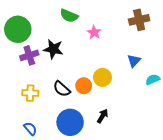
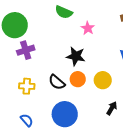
black star: (53, 49) -> (76, 56), moved
yellow circle: (102, 77) -> (103, 80), moved
black arrow: (102, 116) -> (112, 108), moved

